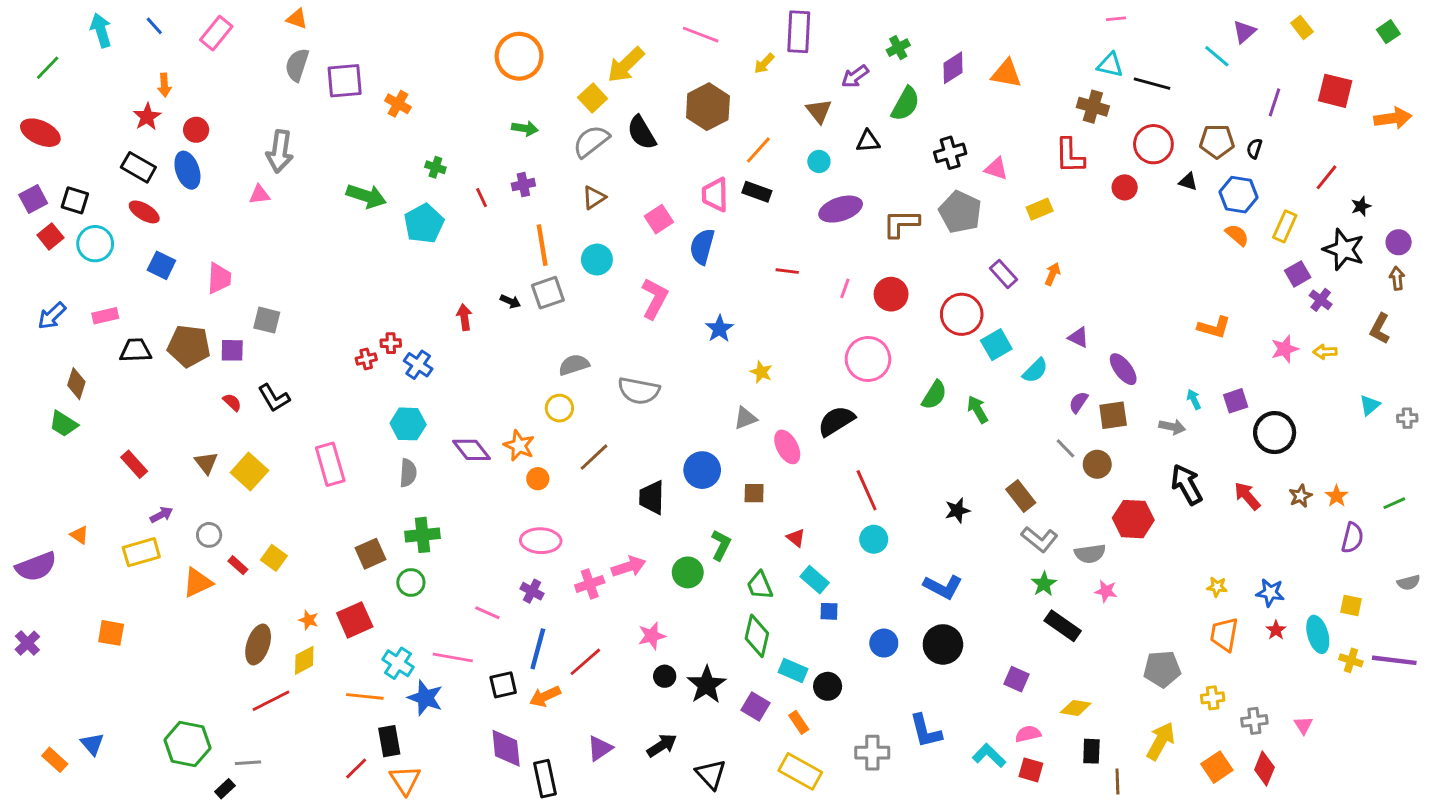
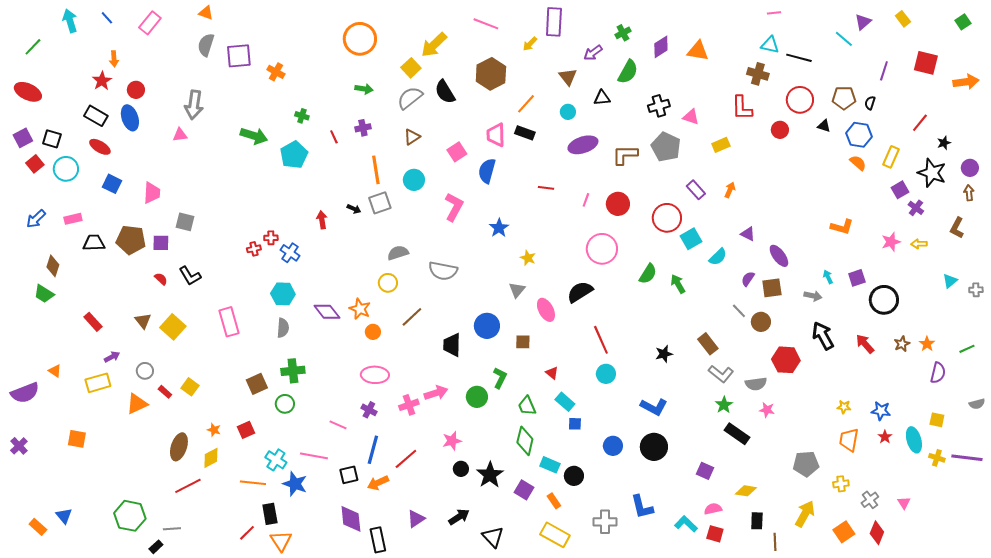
gray triangle: (745, 418) -> (517, 290), turned -30
red square: (355, 620) -> (246, 430), size x0.7
gray cross: (1254, 721) -> (870, 500), turned -30

